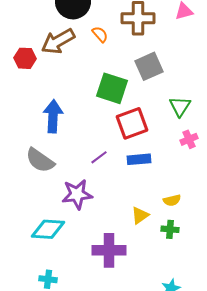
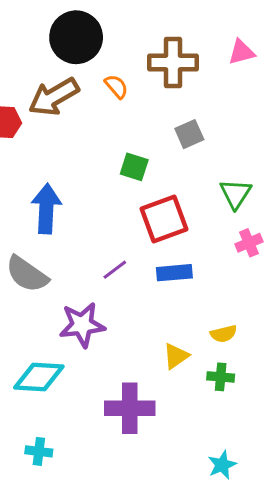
gray square: (149, 66) -> (189, 134), size x0.7
green square: (112, 88) -> (134, 167), size x0.6

